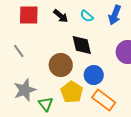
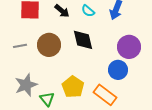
gray line: (19, 51) -> (20, 46), turned -64
brown circle: (61, 65) -> (49, 45), moved
blue circle: (94, 75) -> (118, 70), moved

